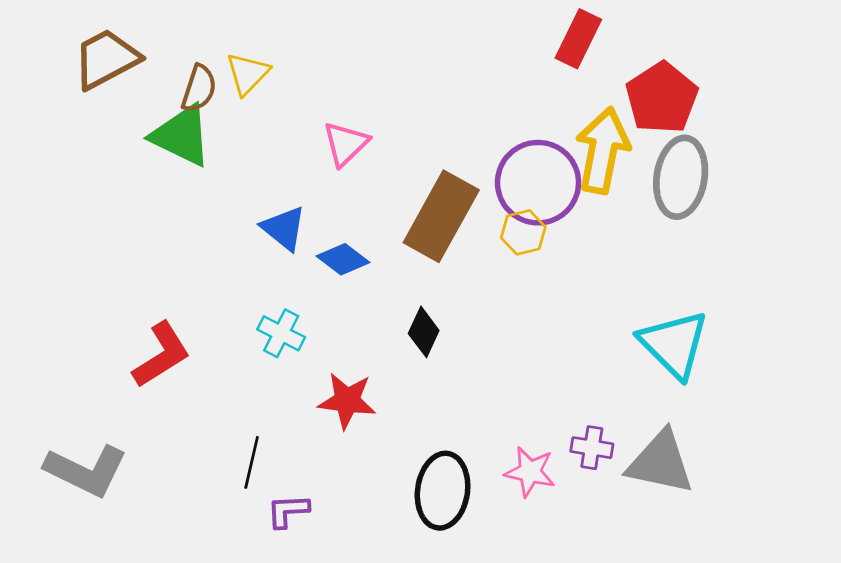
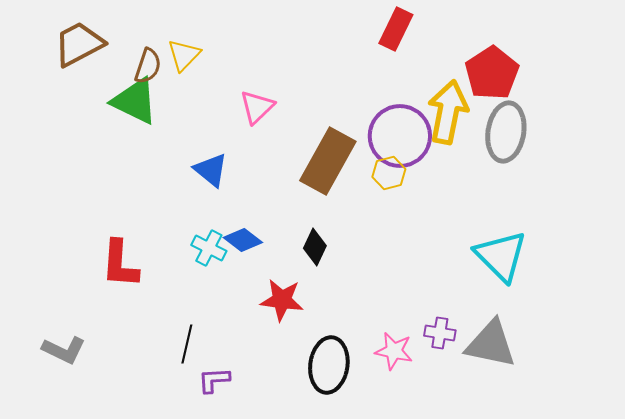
red rectangle: (578, 39) -> (396, 29), moved
blue diamond: (343, 259) -> (243, 240), moved
red L-shape: (161, 355) -> (120, 264), turned 126
red star: (347, 401) -> (282, 300), moved
gray L-shape: (86, 470) -> (64, 350), size x0.7

